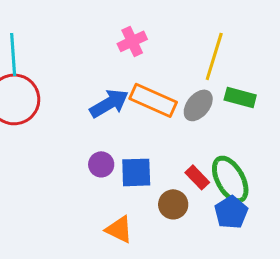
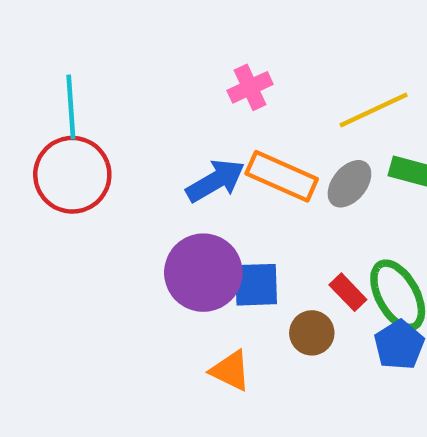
yellow line: (214, 56) -> (374, 110), turned 48
purple circle: (101, 164) -> (203, 273), size x2.0

